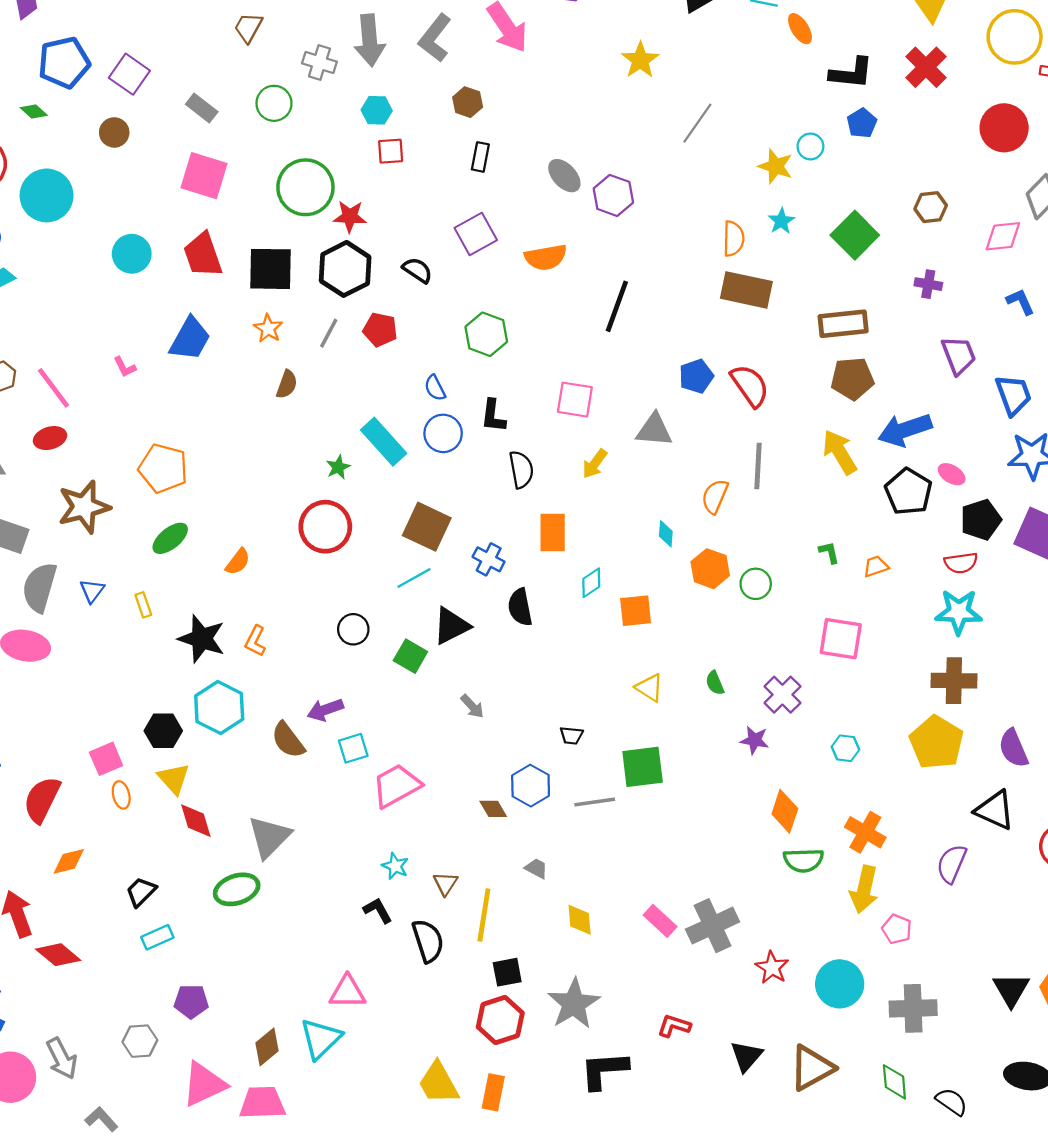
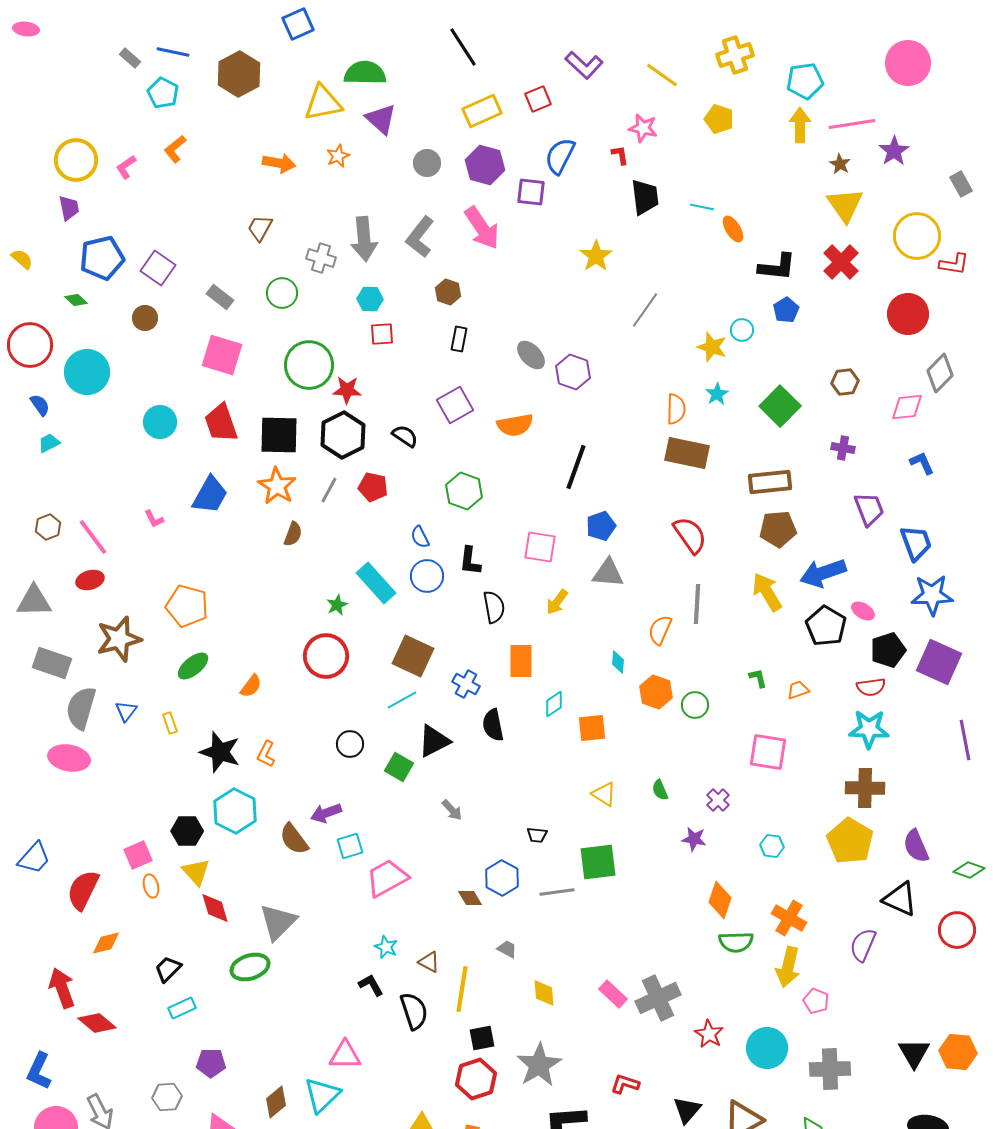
orange star: (268, 328) -> (277, 486), size x1.5
blue pentagon: (696, 376) -> (601, 526), moved
purple cross: (782, 695) -> (718, 800), size x0.7
brown triangle: (445, 884) -> (429, 962), turned -35

